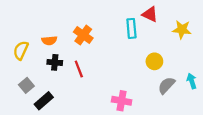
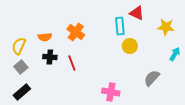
yellow circle: (154, 61) -> (130, 46), moved
cyan arrow: (192, 81) -> (175, 54), moved, turned 48
gray square: (26, 85) -> (21, 67), moved
black rectangle: (44, 101) -> (22, 92), moved

